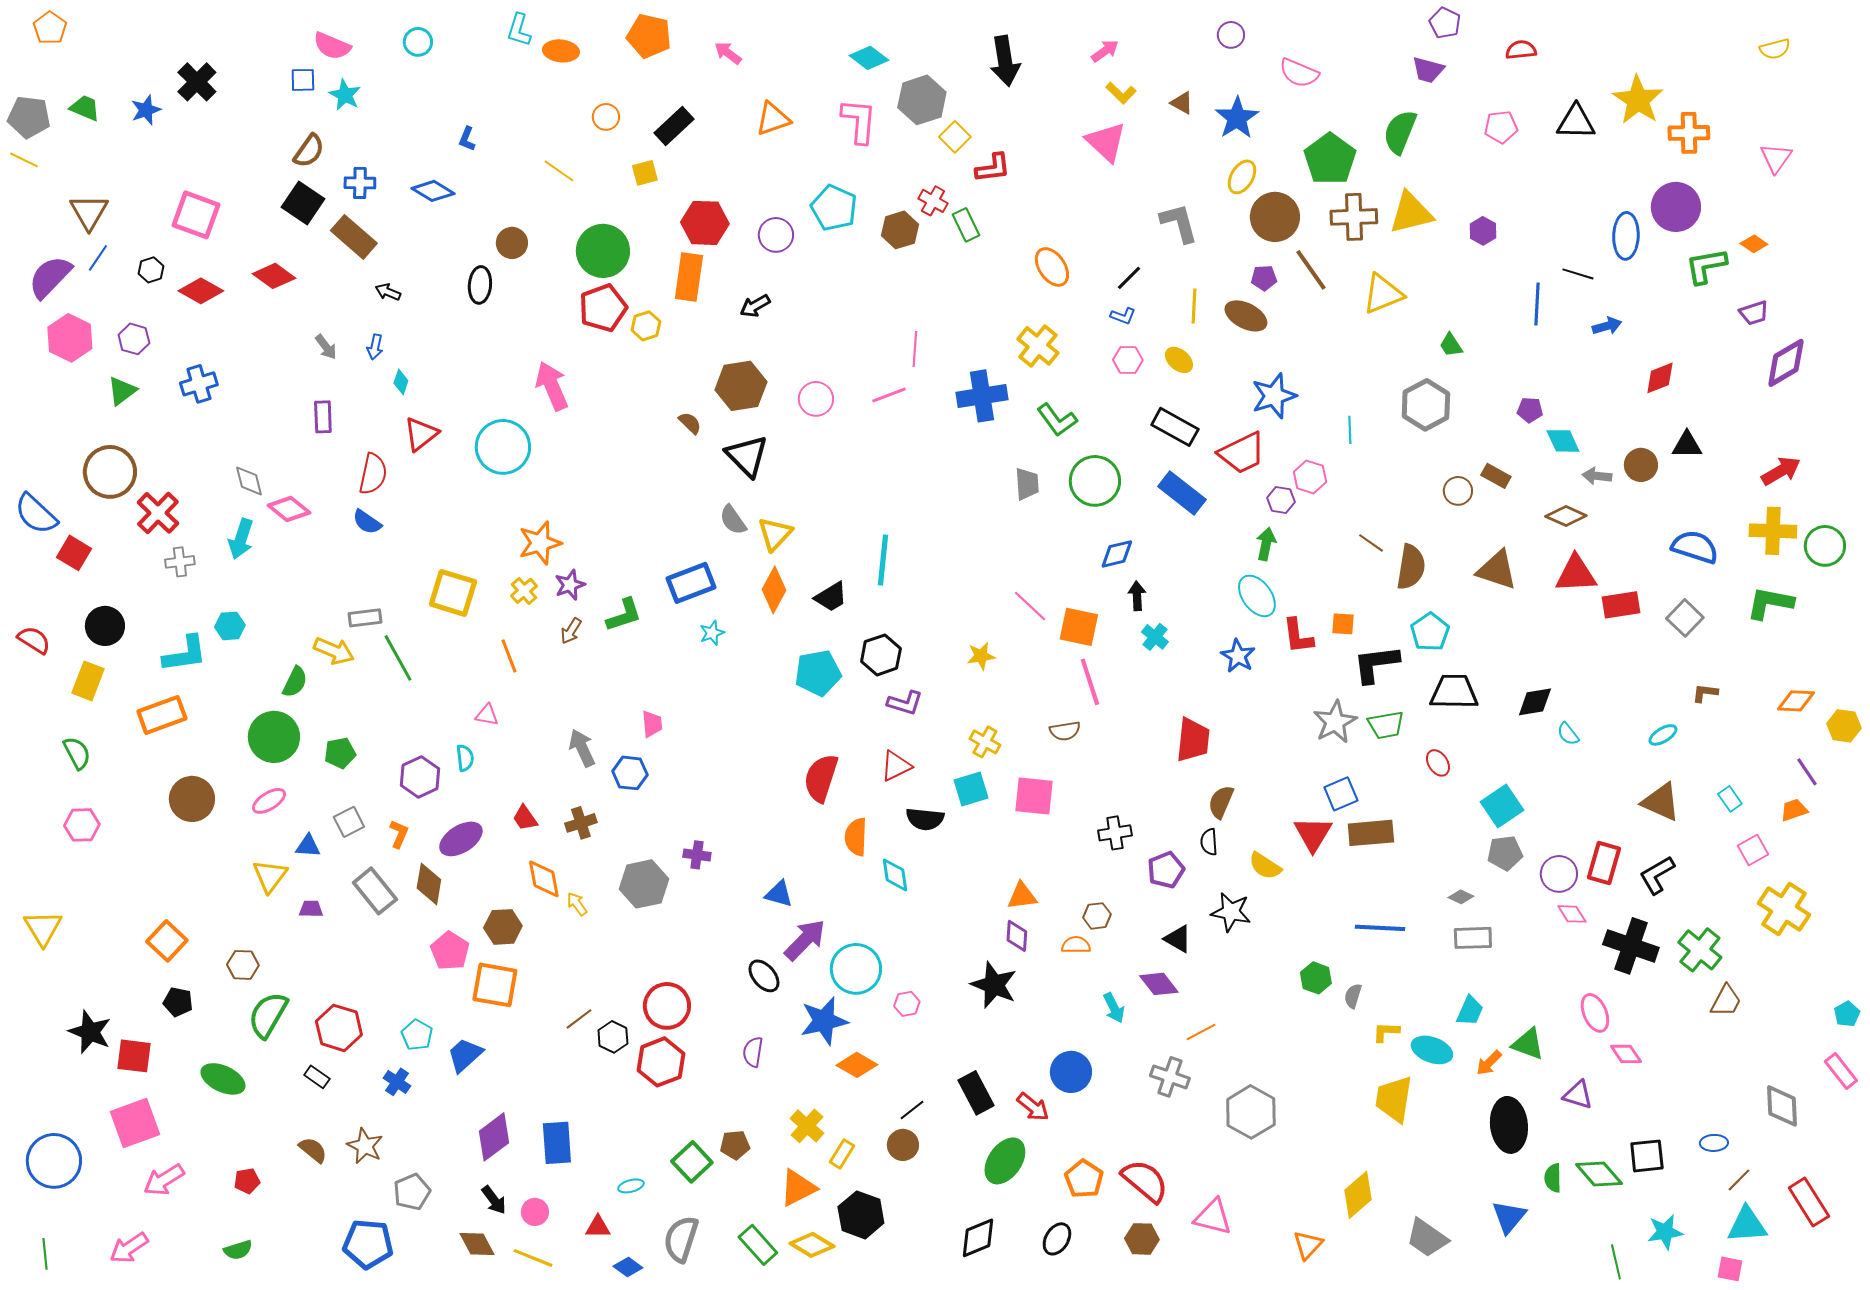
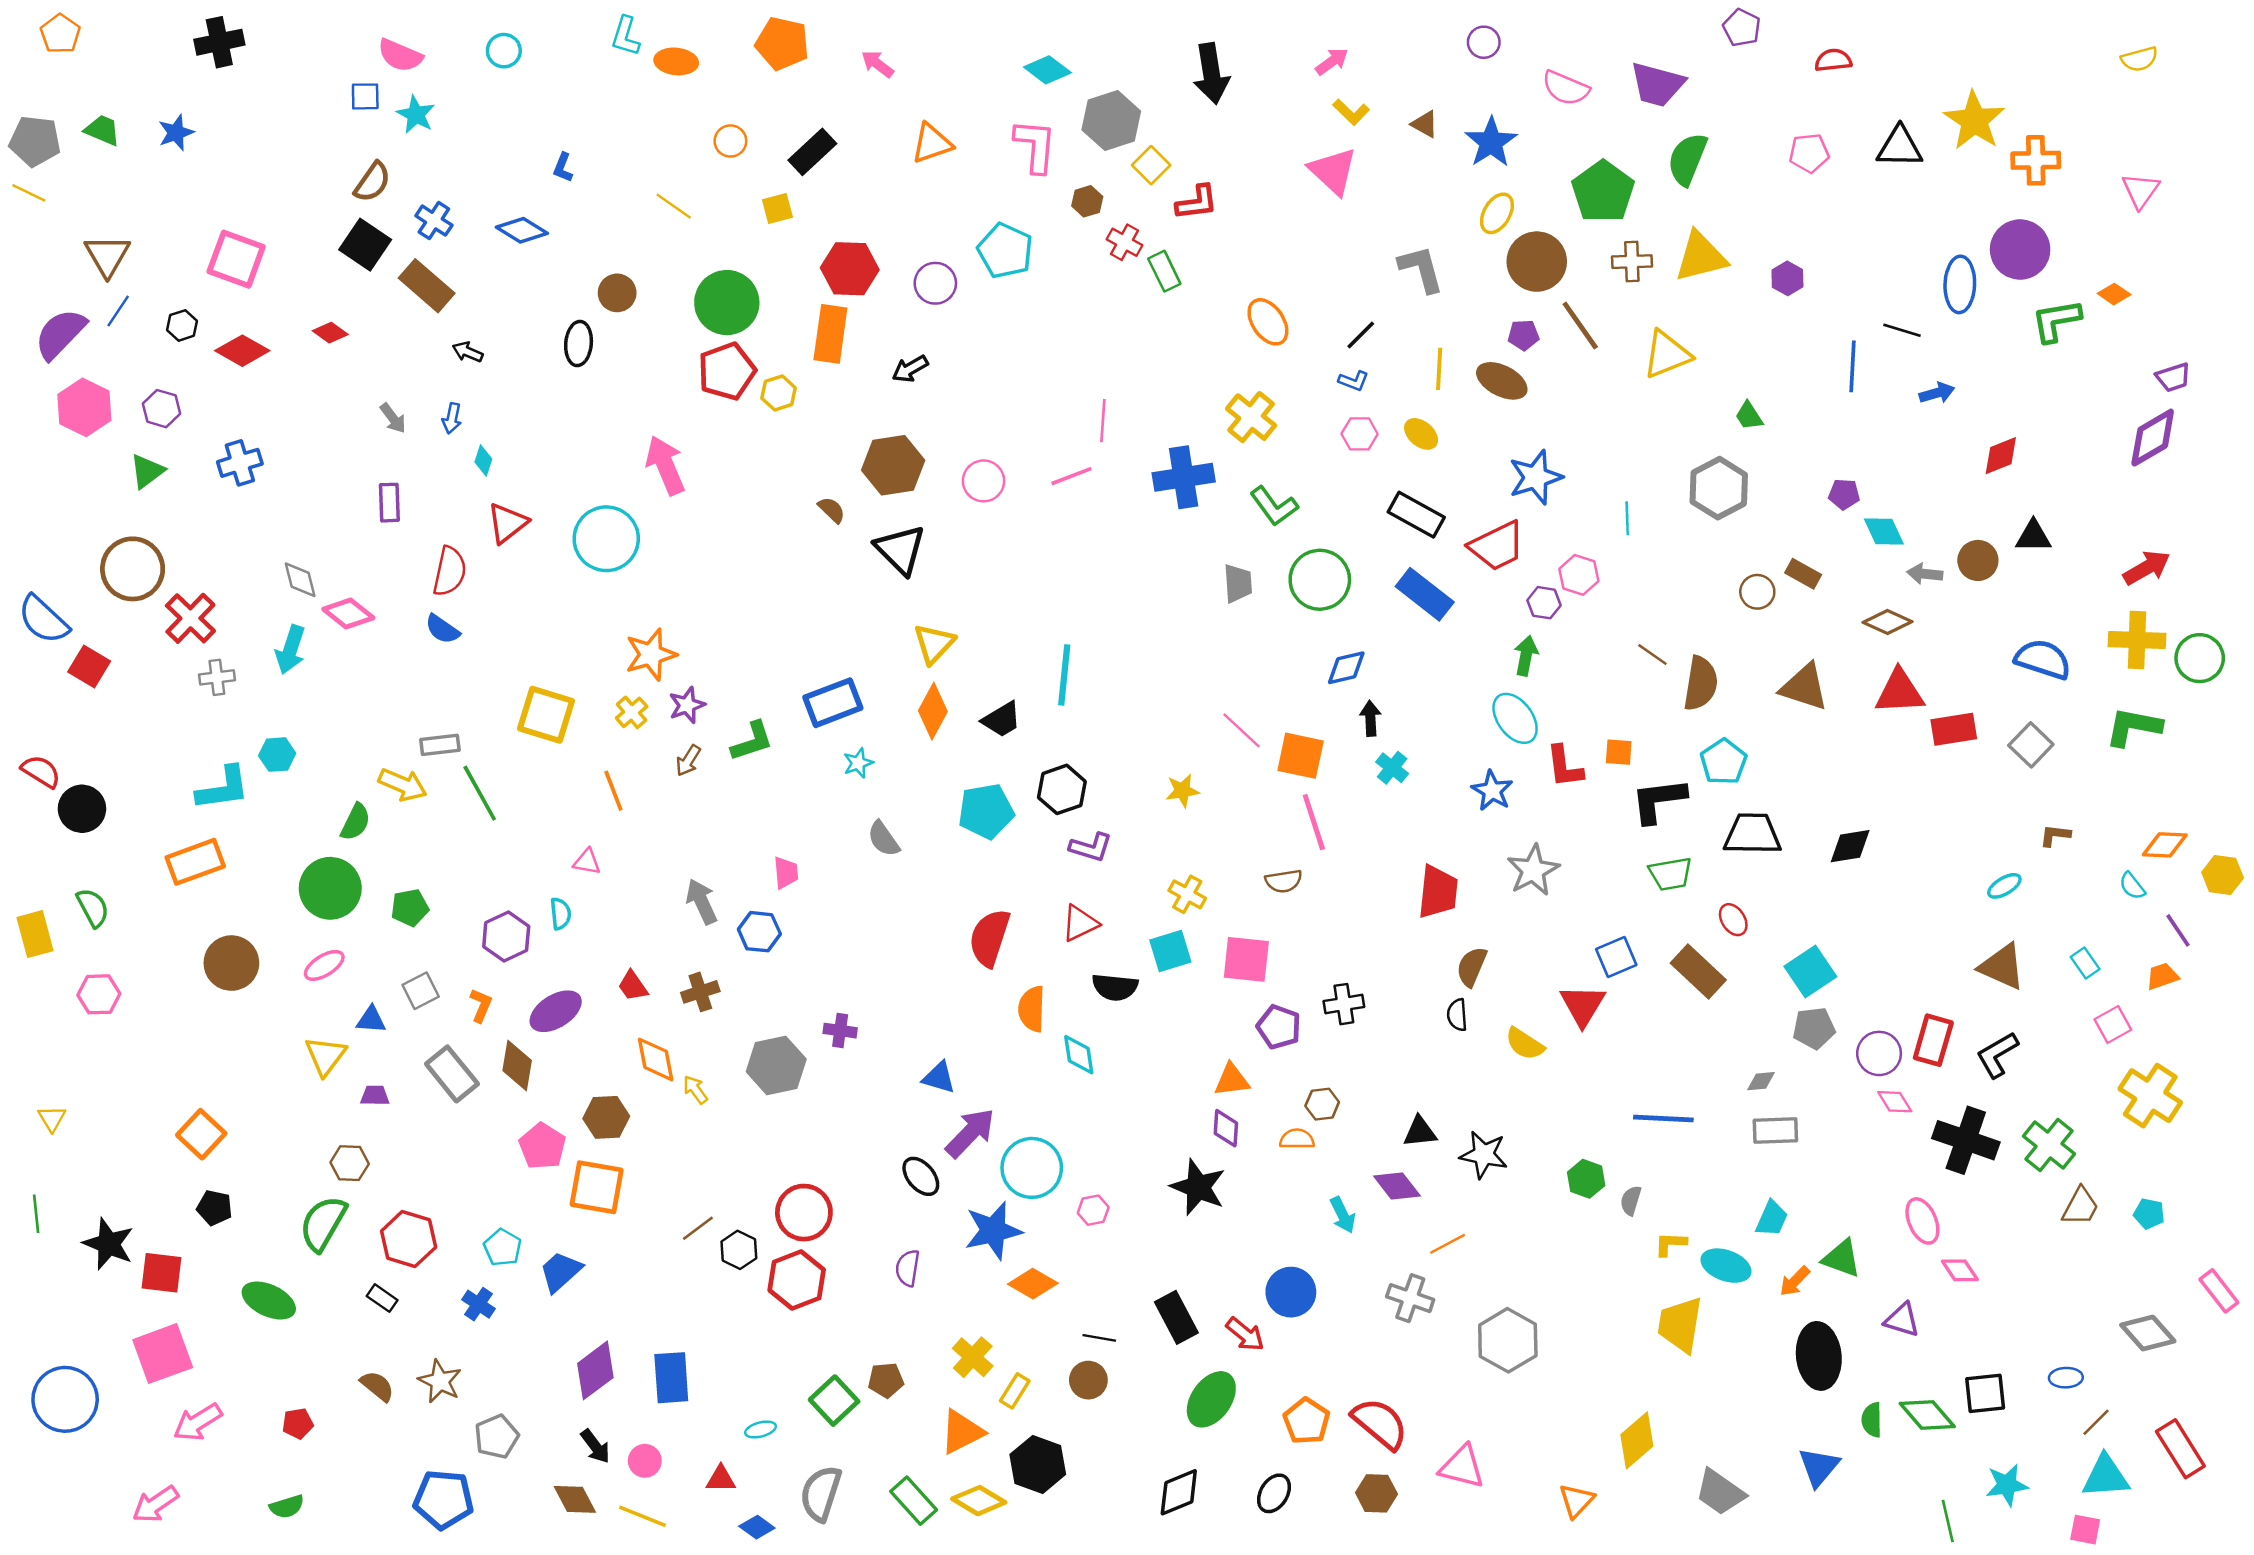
purple trapezoid: (1428, 70) -> (1657, 84), moved, size x1.4
black cross: (197, 82) -> (219, 42), moved, turned 33
blue cross: (360, 183) -> (434, 221), turned 32
brown cross: (1354, 217) -> (1632, 262), size x0.7
brown hexagon: (900, 230) -> (1087, 201), moved, size x0.7
red diamond: (274, 276) -> (330, 333), size x0.7
purple trapezoid: (1754, 313) -> (2173, 377), moved
gray semicircle: (733, 520) -> (883, 839), moved
black circle: (105, 626) -> (82, 809), moved
yellow rectangle: (88, 681) -> (35, 934), moved, turned -36
gray star: (1335, 722) -> (1533, 870), moved
cyan semicircle: (1568, 734) -> (2132, 886), moved
brown rectangle: (1371, 833) -> (1698, 971), moved, turned 48
purple pentagon: (1166, 870) -> (1279, 1027), moved, turned -30
gray diamond: (1461, 897) -> (1761, 1081), turned -30
black star: (1231, 912) -> (1484, 1155), moved
yellow triangle: (43, 928) -> (52, 1119), size x0.6
black triangle: (1178, 939) -> (1420, 1132), turned -36
brown hexagon: (243, 965) -> (350, 1163), moved
cyan pentagon: (1847, 1014) -> (2149, 1214), moved, turned -30
gray diamond: (1782, 1106) -> (2148, 1333), turned -39
black line: (912, 1110) -> (1099, 1338), turned 48
green line: (45, 1254) -> (36, 1214), moved

